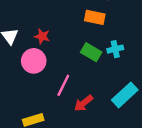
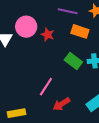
red star: (42, 36) -> (48, 35), moved
pink circle: (34, 61) -> (26, 27), moved

